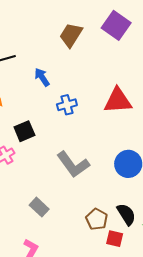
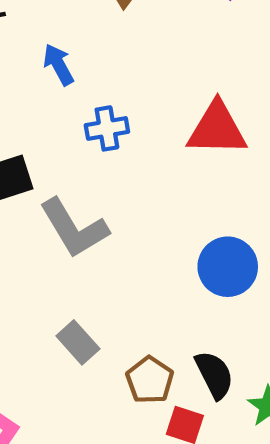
gray L-shape: (73, 164) -> (74, 228), moved
gray rectangle: (39, 207) -> (78, 342), moved

